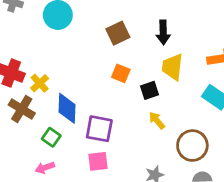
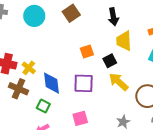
brown square: (118, 33) -> (71, 13), moved
orange square: (121, 73) -> (87, 51), turned -32
yellow arrow: (157, 120) -> (119, 82), size x1.5
purple square: (99, 129) -> (84, 83), moved

